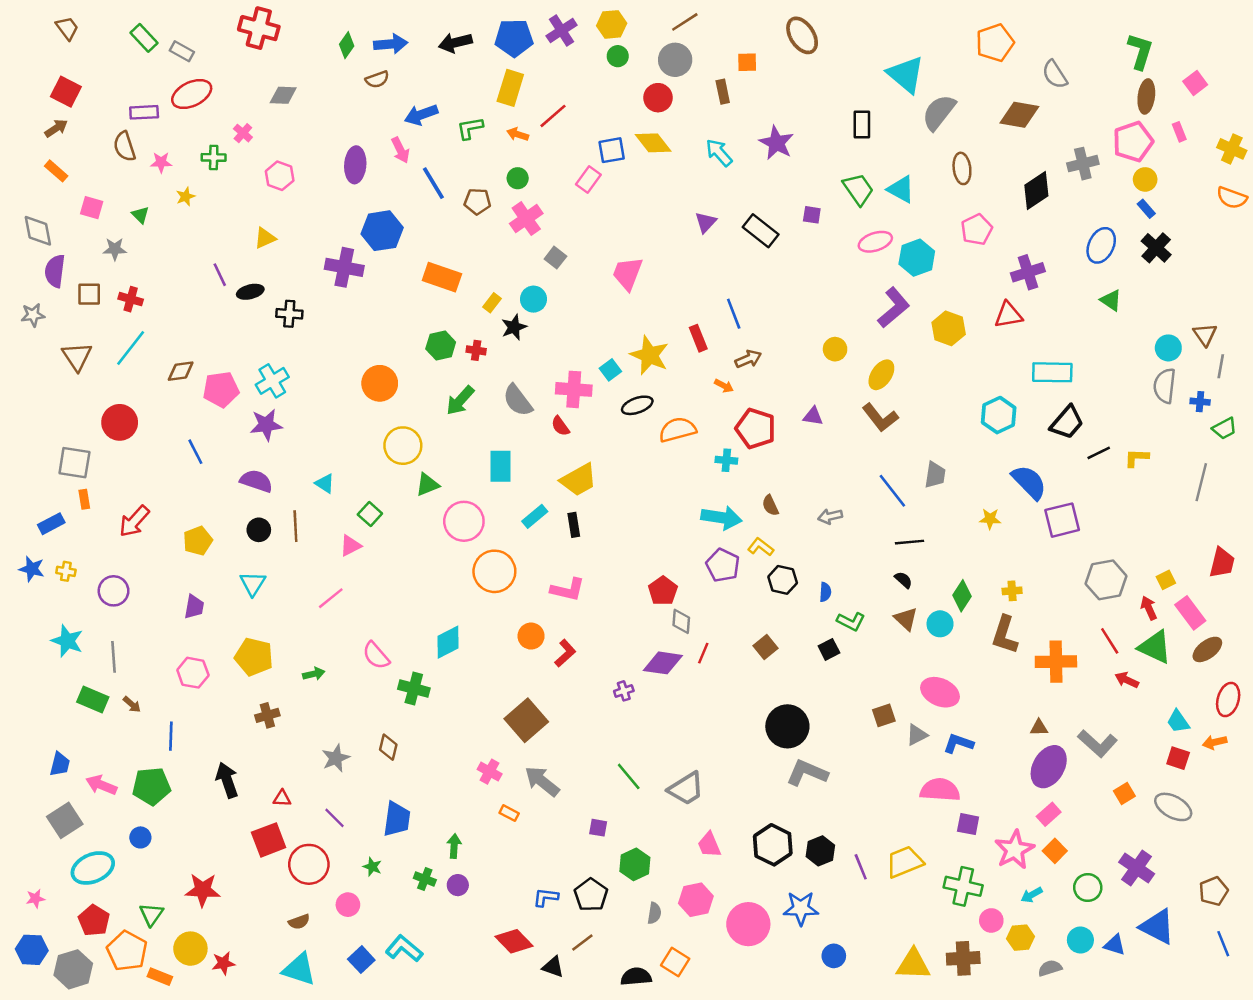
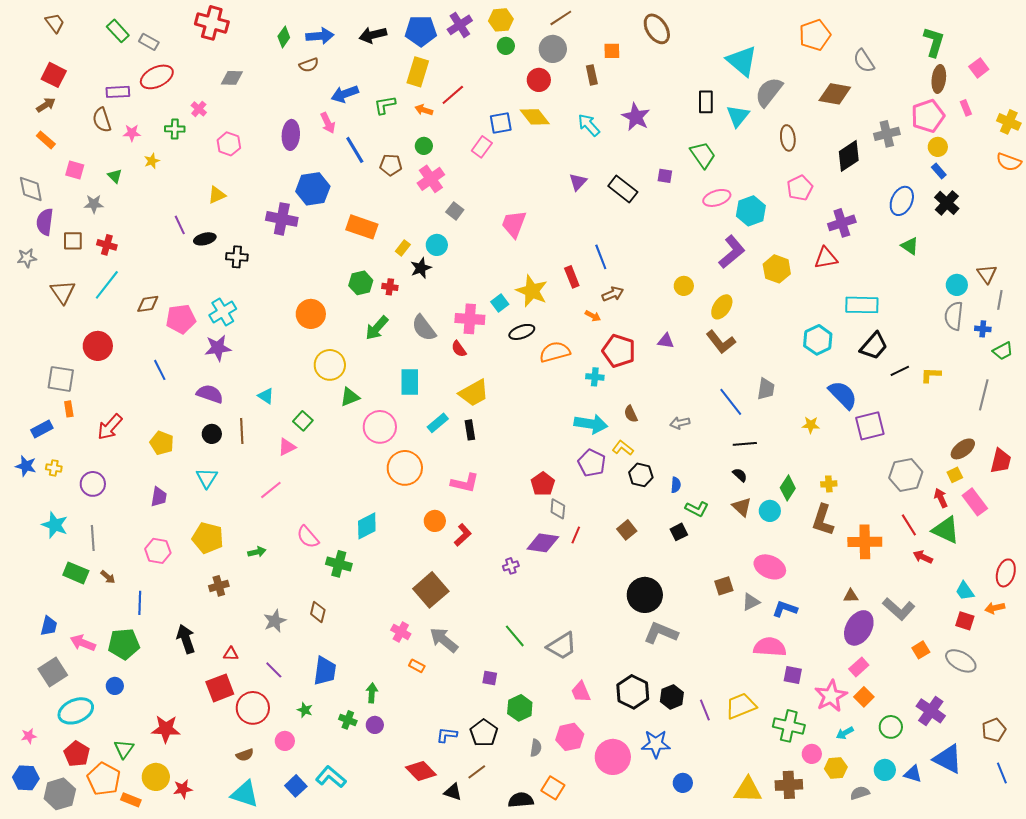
cyan triangle: (901, 189) -> (738, 116), moved, turned 40
yellow pentagon: (198, 541) -> (162, 443), turned -30
brown ellipse: (1207, 649) -> (963, 449), moved

